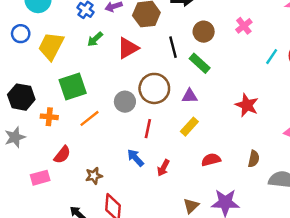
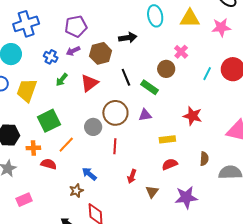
brown circle: (204, 32) -> (166, 69), moved
yellow rectangle: (189, 127) -> (167, 139), moved, turned 49
red semicircle: (62, 155) -> (49, 164), moved, turned -105
blue arrow: (135, 158) -> (89, 174), moved
pink rectangle: (40, 178) -> (24, 200), moved
brown triangle: (191, 206) -> (152, 192), moved

